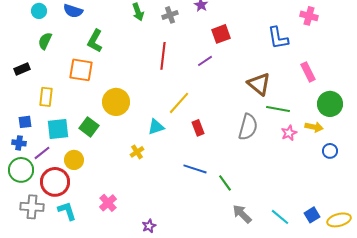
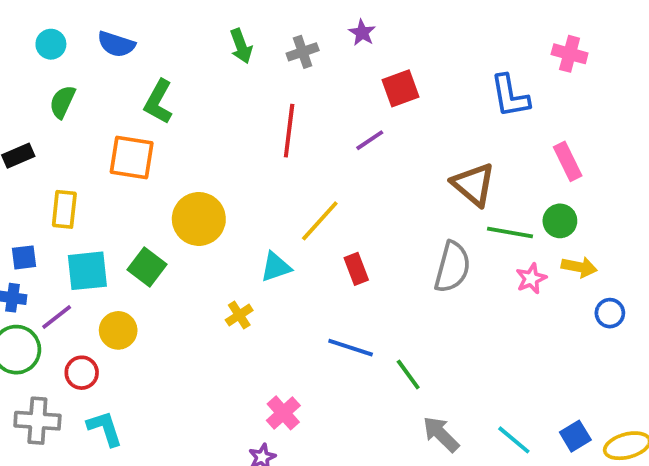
green circle: (330, 104) -> (560, 221), moved, size x0.7
red circle: (55, 182) -> (82, 373), size x0.6
pink cross: (108, 203) -> (283, 413), moved

